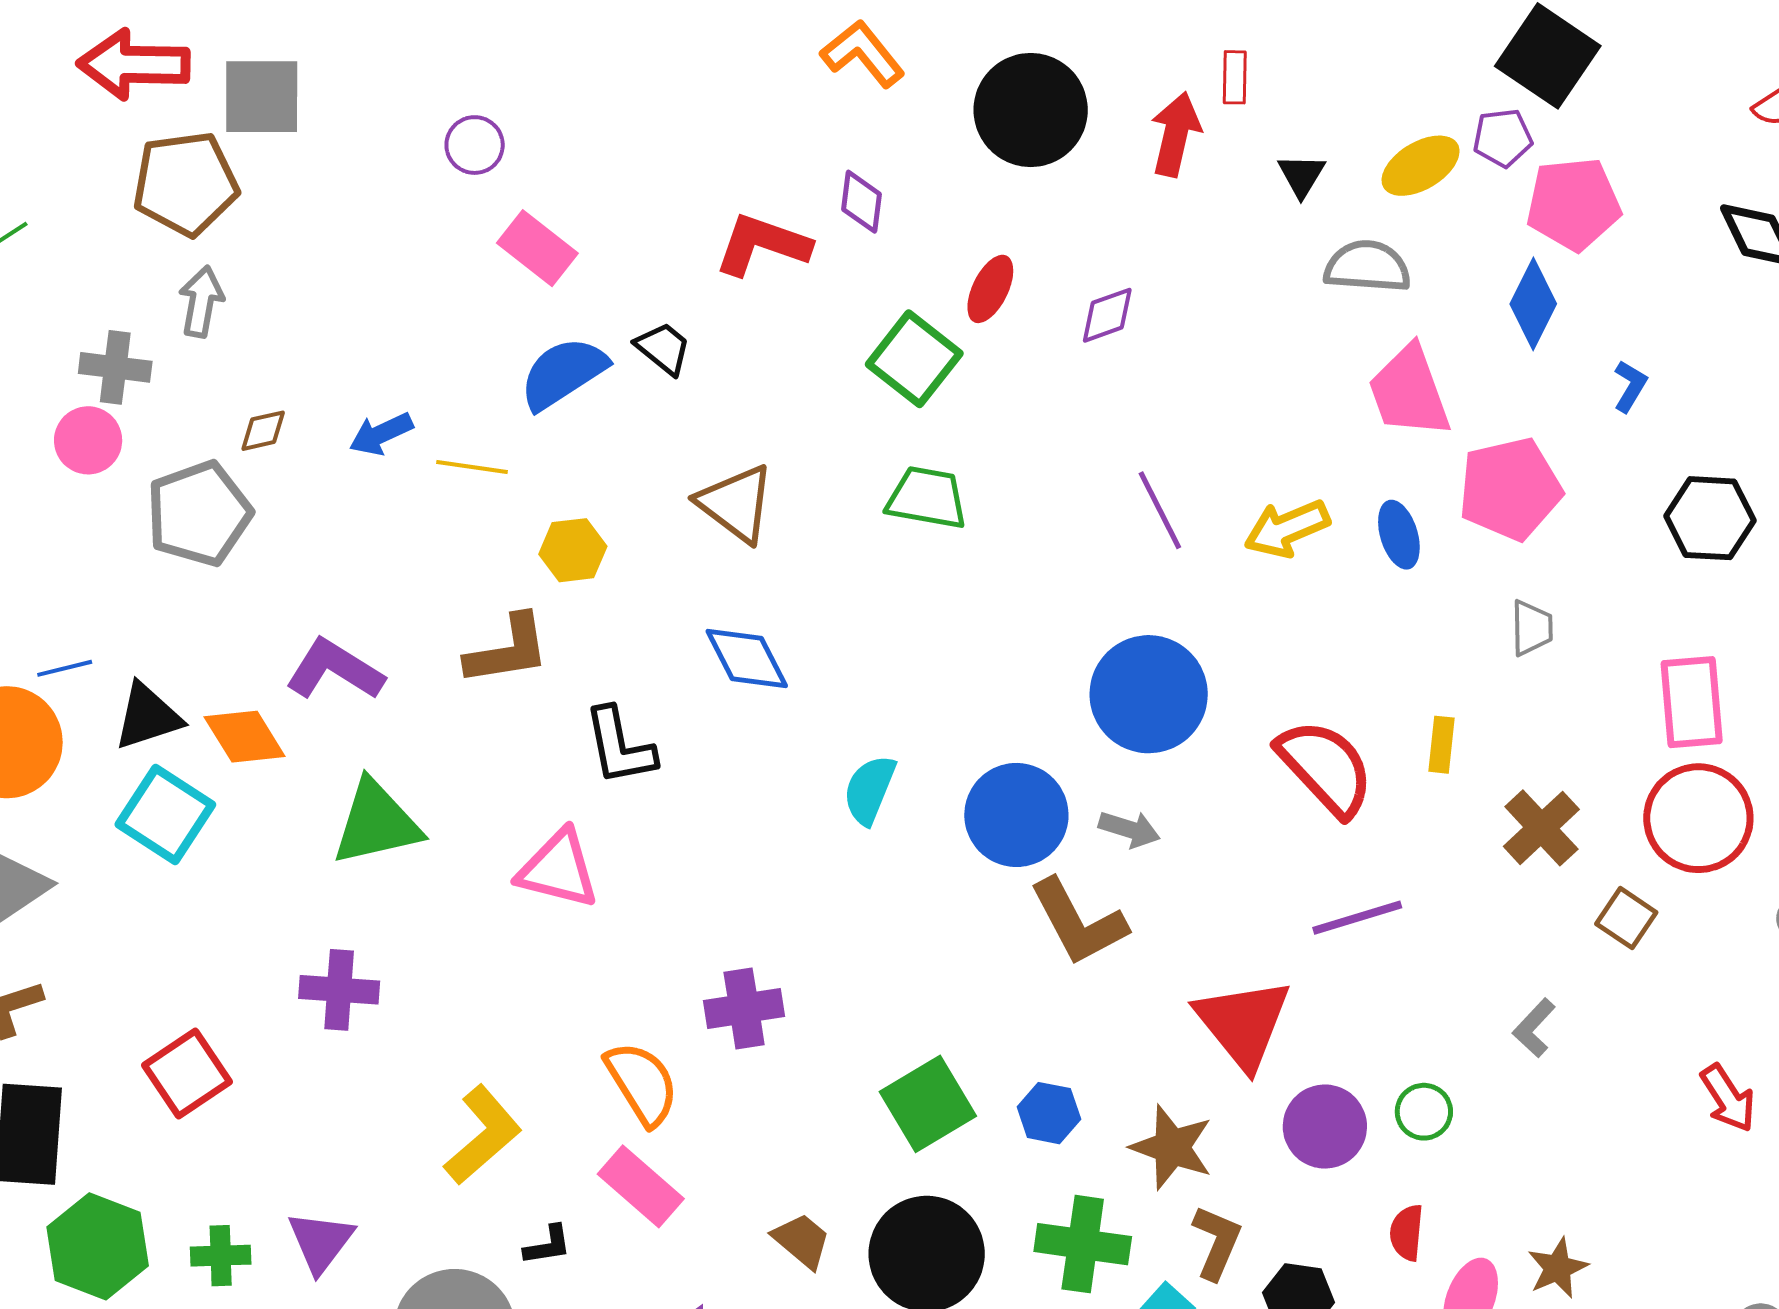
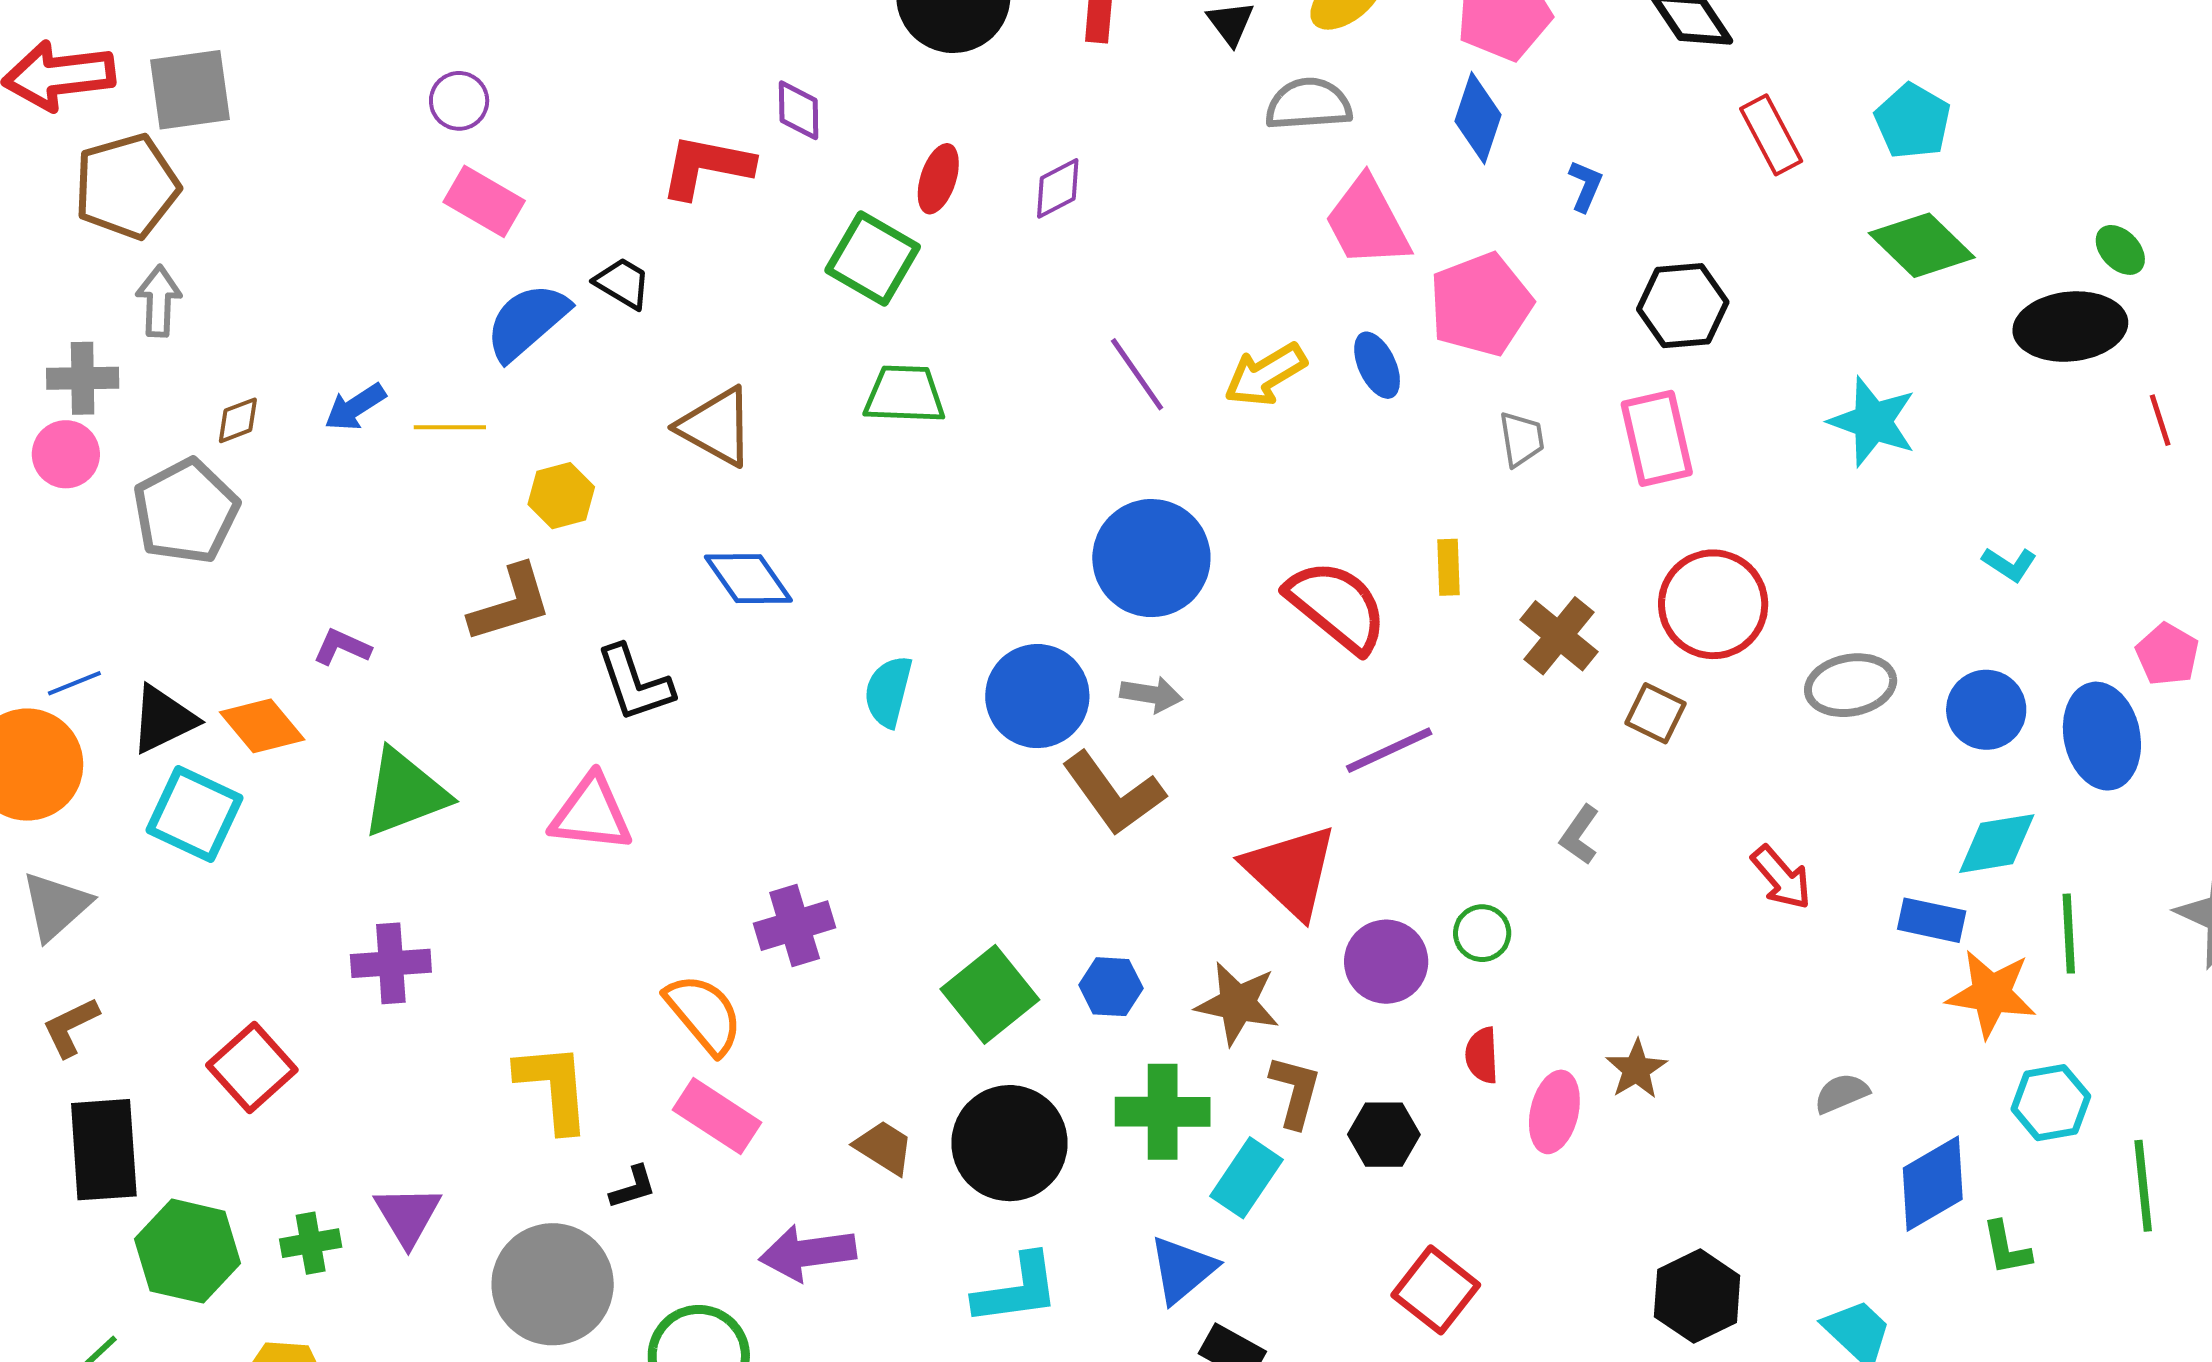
purple circle: (475, 145) -> (459, 101), moved
purple L-shape: (335, 670) -> (342, 647), size x0.6
pink rectangle: (1692, 702) -> (1657, 438), moved
yellow L-shape: (483, 1135) -> (553, 1087), turned -46

